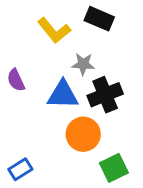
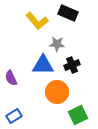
purple semicircle: (16, 80) -> (11, 78), moved
black cross: (105, 95) -> (72, 65), size x0.7

